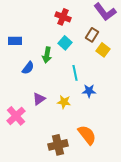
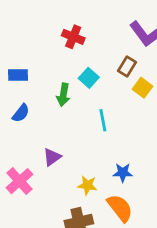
red cross: (63, 17) -> (73, 37), moved
blue semicircle: (28, 68) -> (21, 113), moved
blue star: (89, 91) -> (123, 173), moved
yellow star: (64, 102) -> (87, 185), moved

